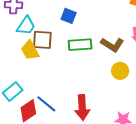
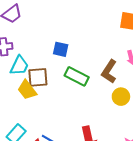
green rectangle: (80, 45) -> (77, 76), turned 40
brown L-shape: (112, 45) -> (109, 71), turned 100

